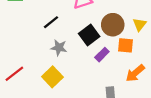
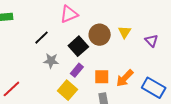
orange square: (125, 45) -> (102, 77), moved
purple rectangle: (102, 55) -> (77, 70), moved
yellow square: (52, 77) -> (67, 90), moved

